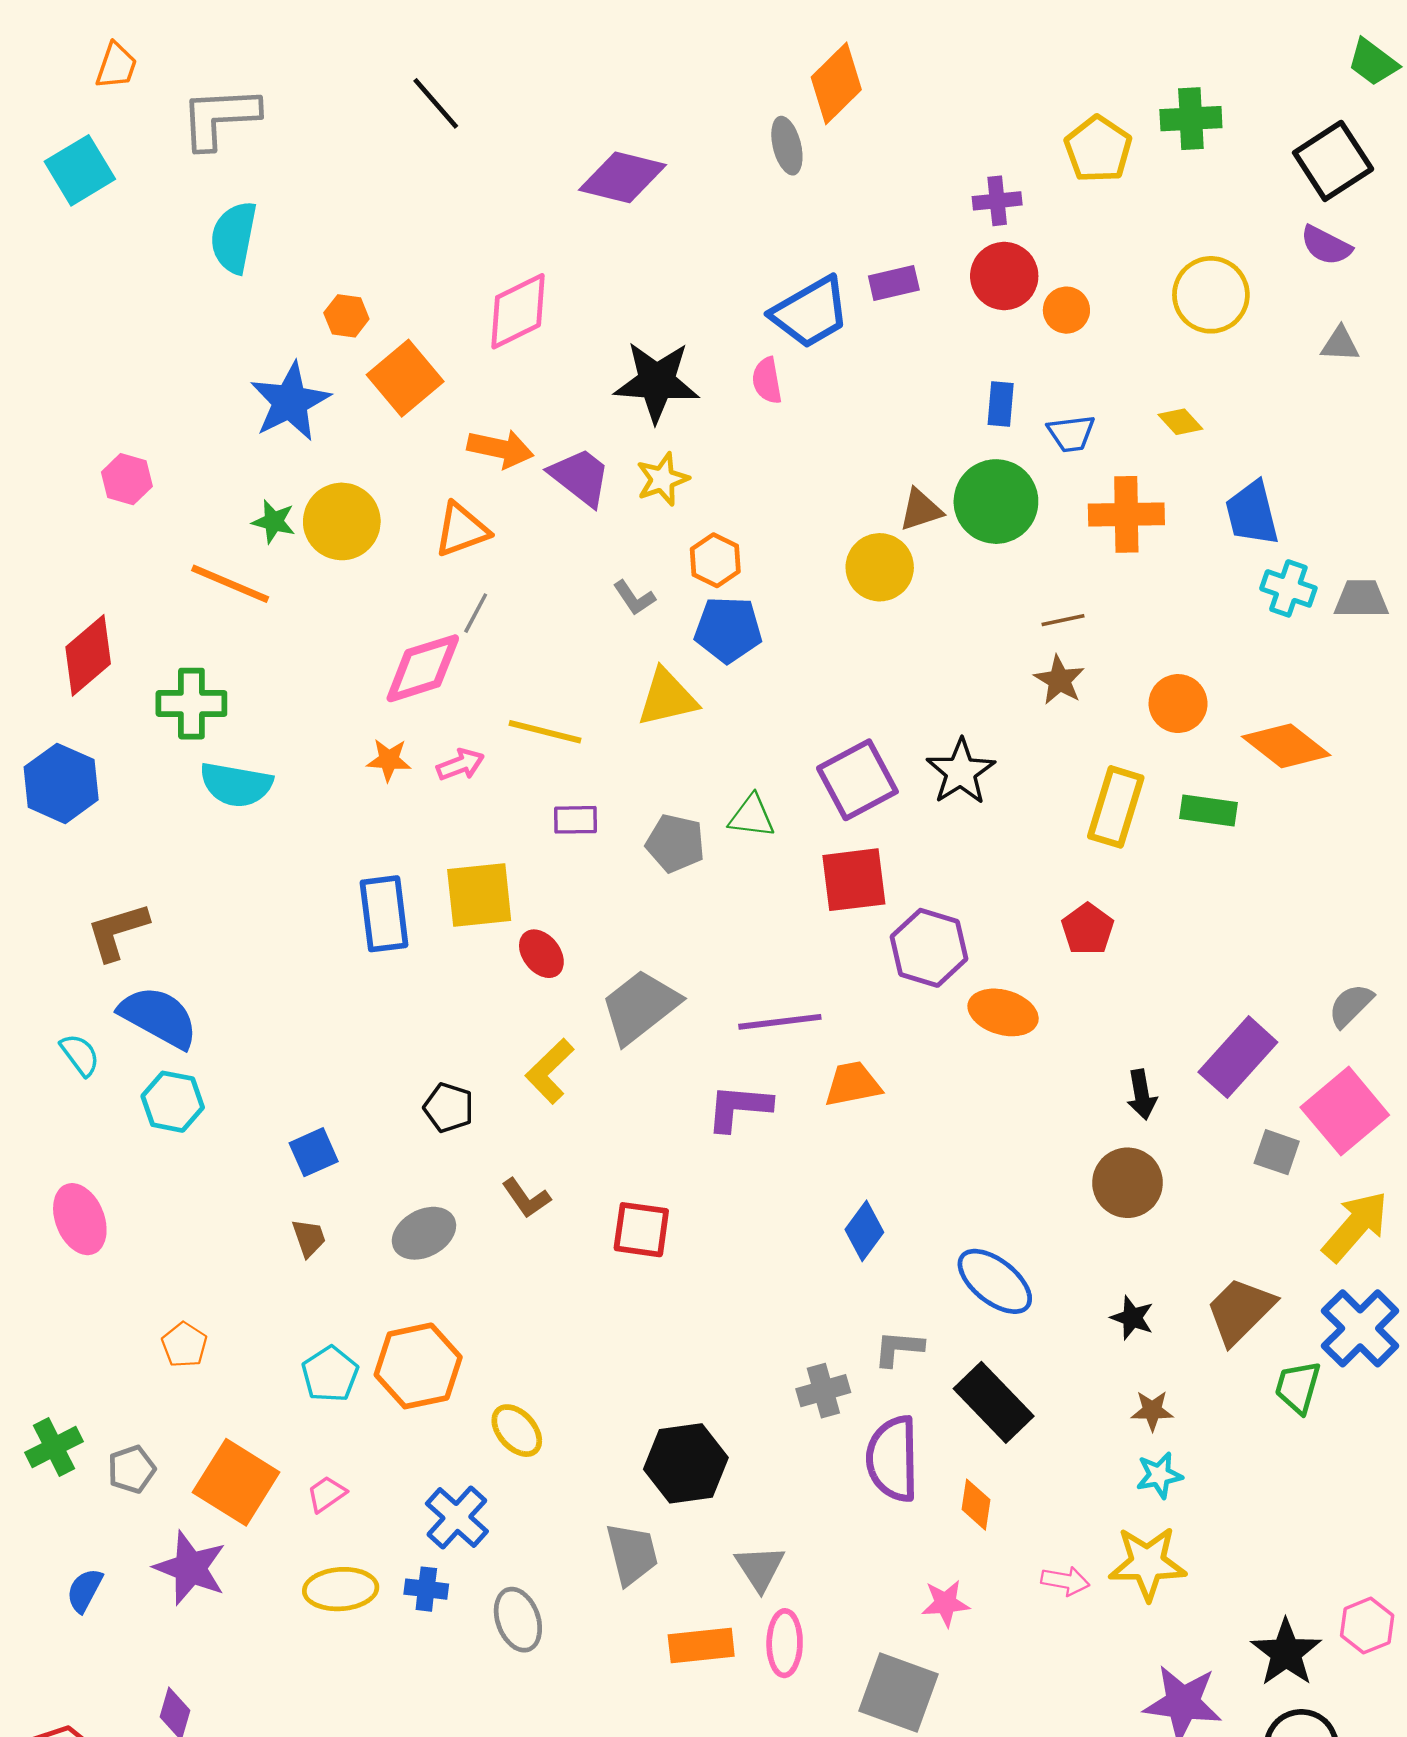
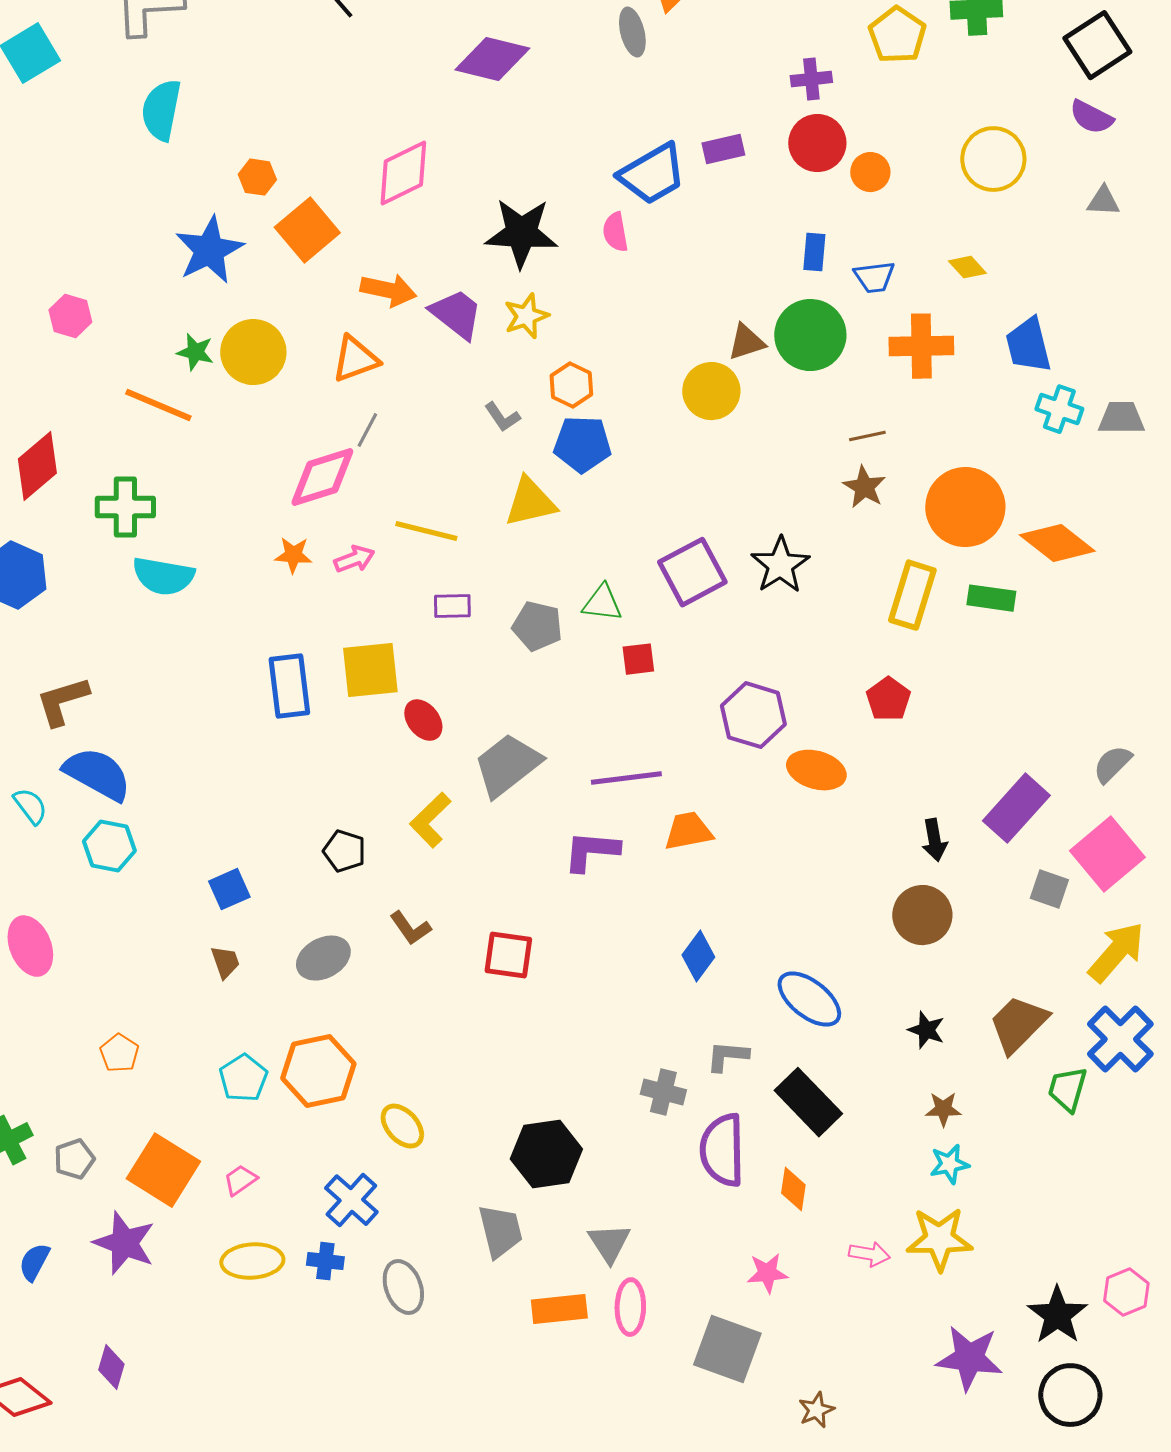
orange circle: (1178, 704) -> (965, 507), size x1.6
red square: (854, 880) -> (638, 659), moved, size x0.6
gray cross: (823, 1391) -> (663, 1092), turned 30

